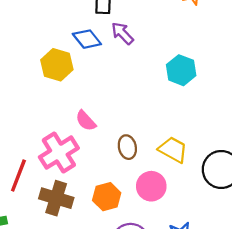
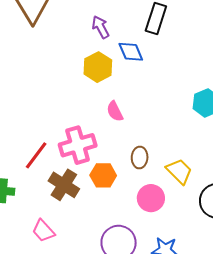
purple arrow: (122, 33) -> (101, 27), moved
pink semicircle: (86, 121) -> (115, 111), moved
orange hexagon: (107, 197) -> (103, 175), moved

